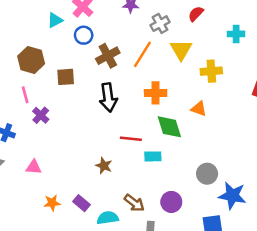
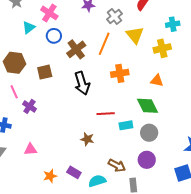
cyan cross: (236, 34) -> (173, 24), moved
green diamond: (169, 127) -> (148, 106), moved
gray circle: (207, 174) -> (149, 133), moved

